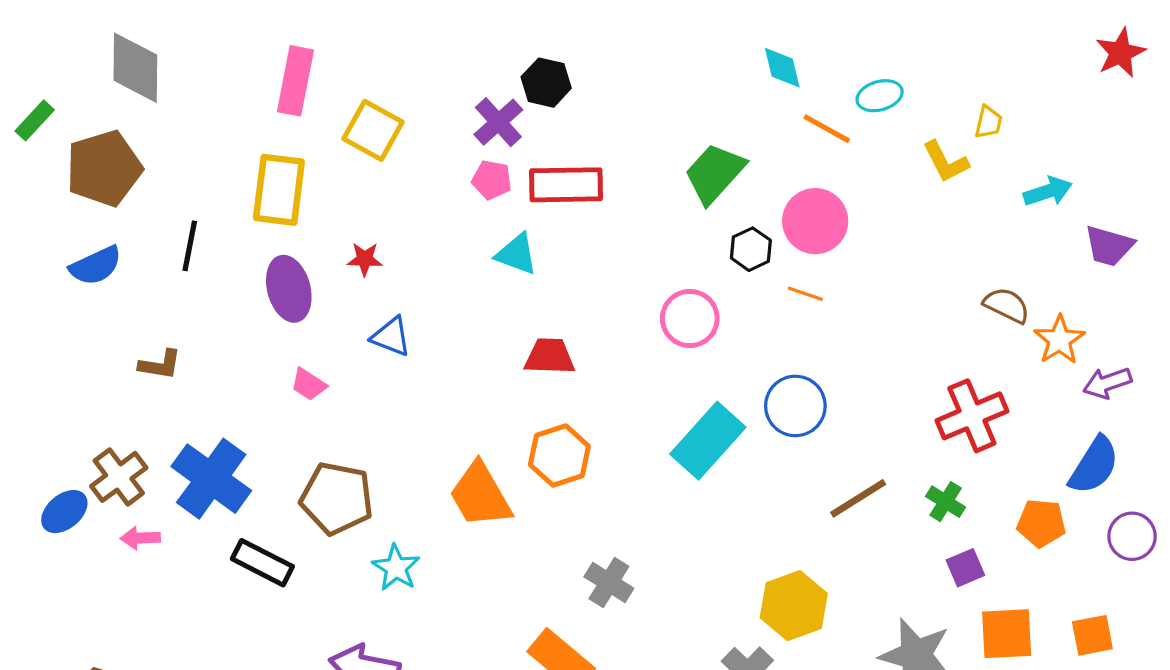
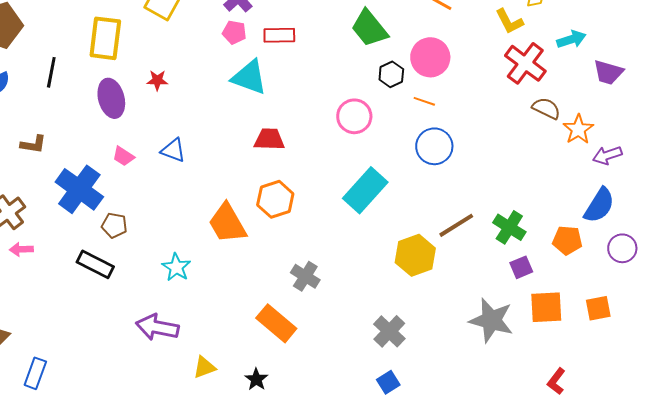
green trapezoid: (715, 173) -> (369, 28), turned -81
red rectangle: (566, 185) -> (279, 35), size x0.7
cyan triangle: (517, 254) -> (249, 77), size x1.4
blue triangle: (391, 337) -> (173, 150), moved
blue circle: (795, 406) -> (434, 146), moved
red cross: (972, 416) -> (525, 63), moved, turned -30
blue cross: (211, 479) -> (79, 189), moved
brown pentagon: (337, 498) -> (114, 225), moved, size x0.6
green cross: (946, 502) -> (509, 227), size x1.4
yellow hexagon: (794, 606) -> (415, 255), moved

